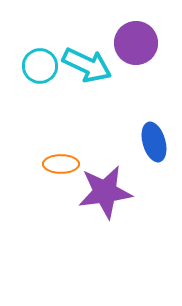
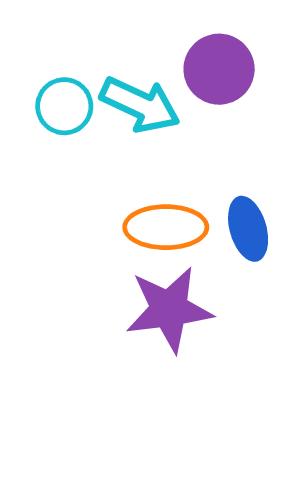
orange ellipse: (61, 164) -> (166, 227), moved, size x1.4

